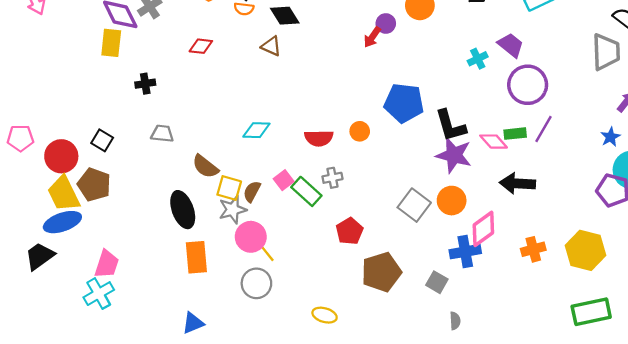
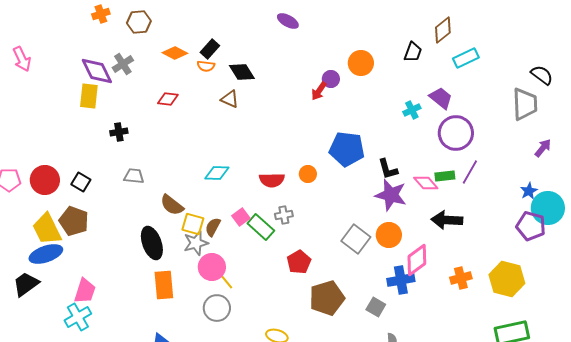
black L-shape: (450, 126) -> (388, 169), size x0.7
blue star: (610, 137) -> (529, 191), moved
red circle: (61, 156) -> (45, 180), moved

